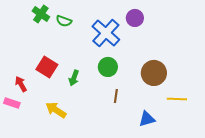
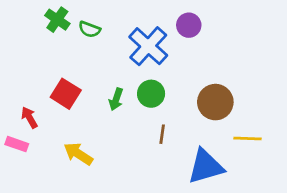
green arrow: (74, 78) -> (116, 99), moved
blue triangle: (147, 119) -> (206, 166), size x1.6

